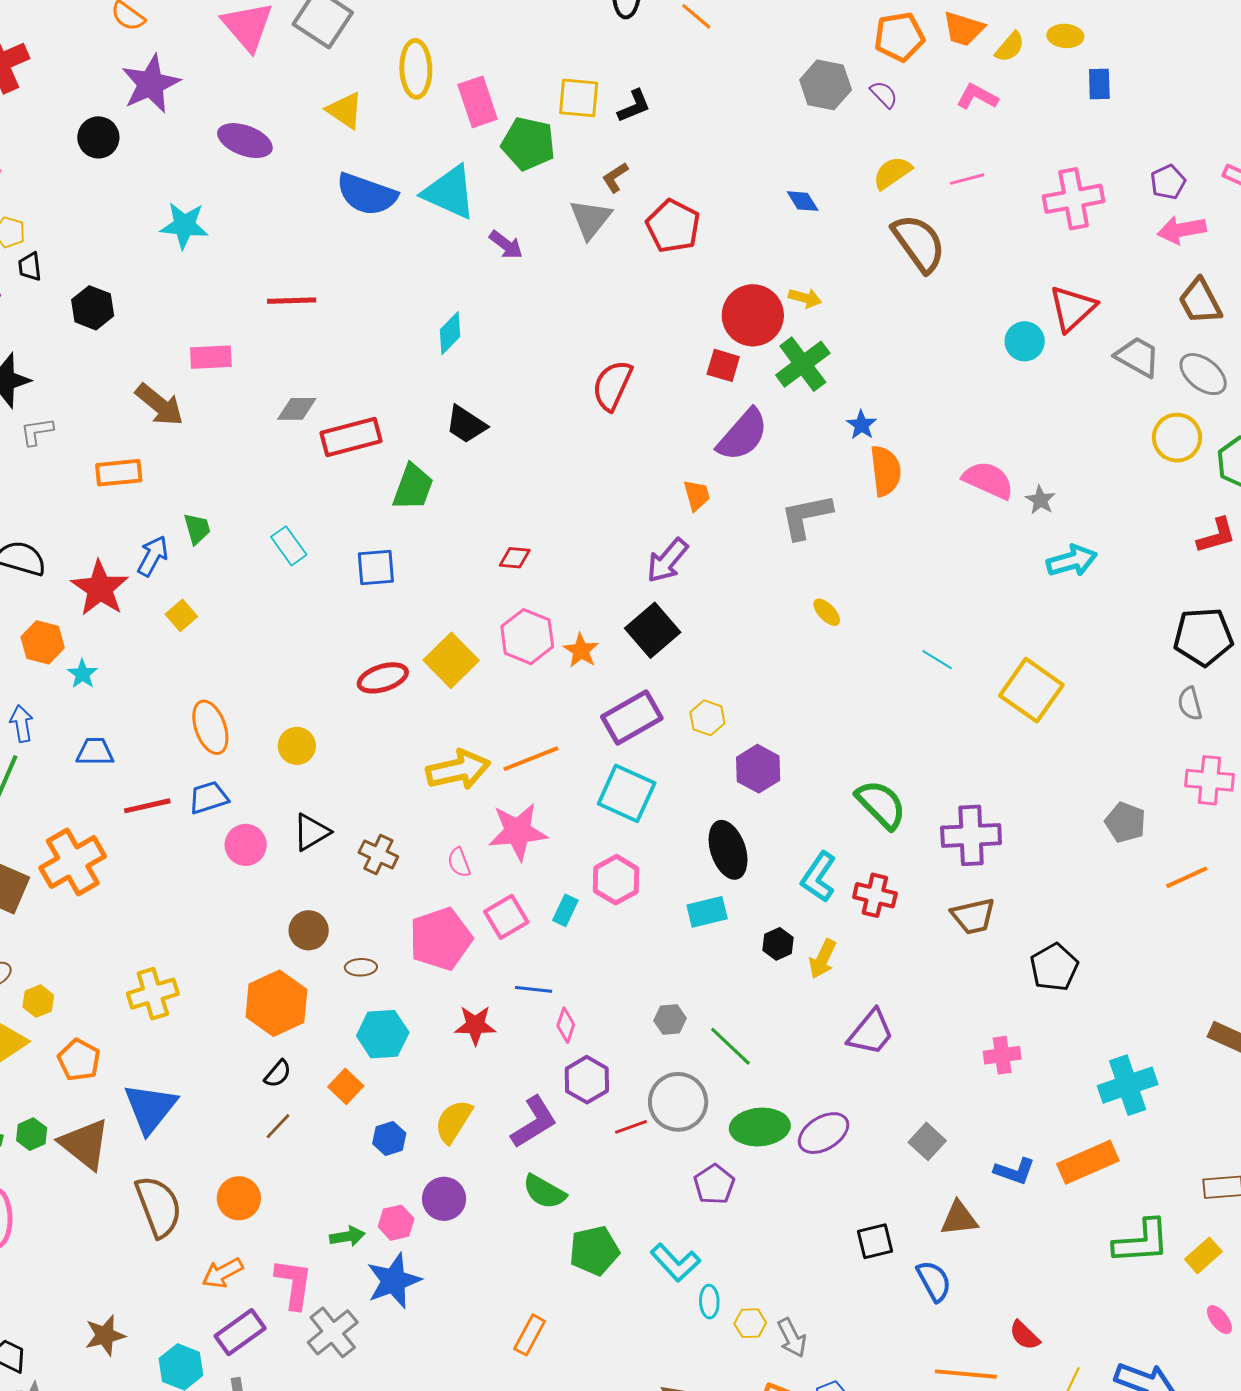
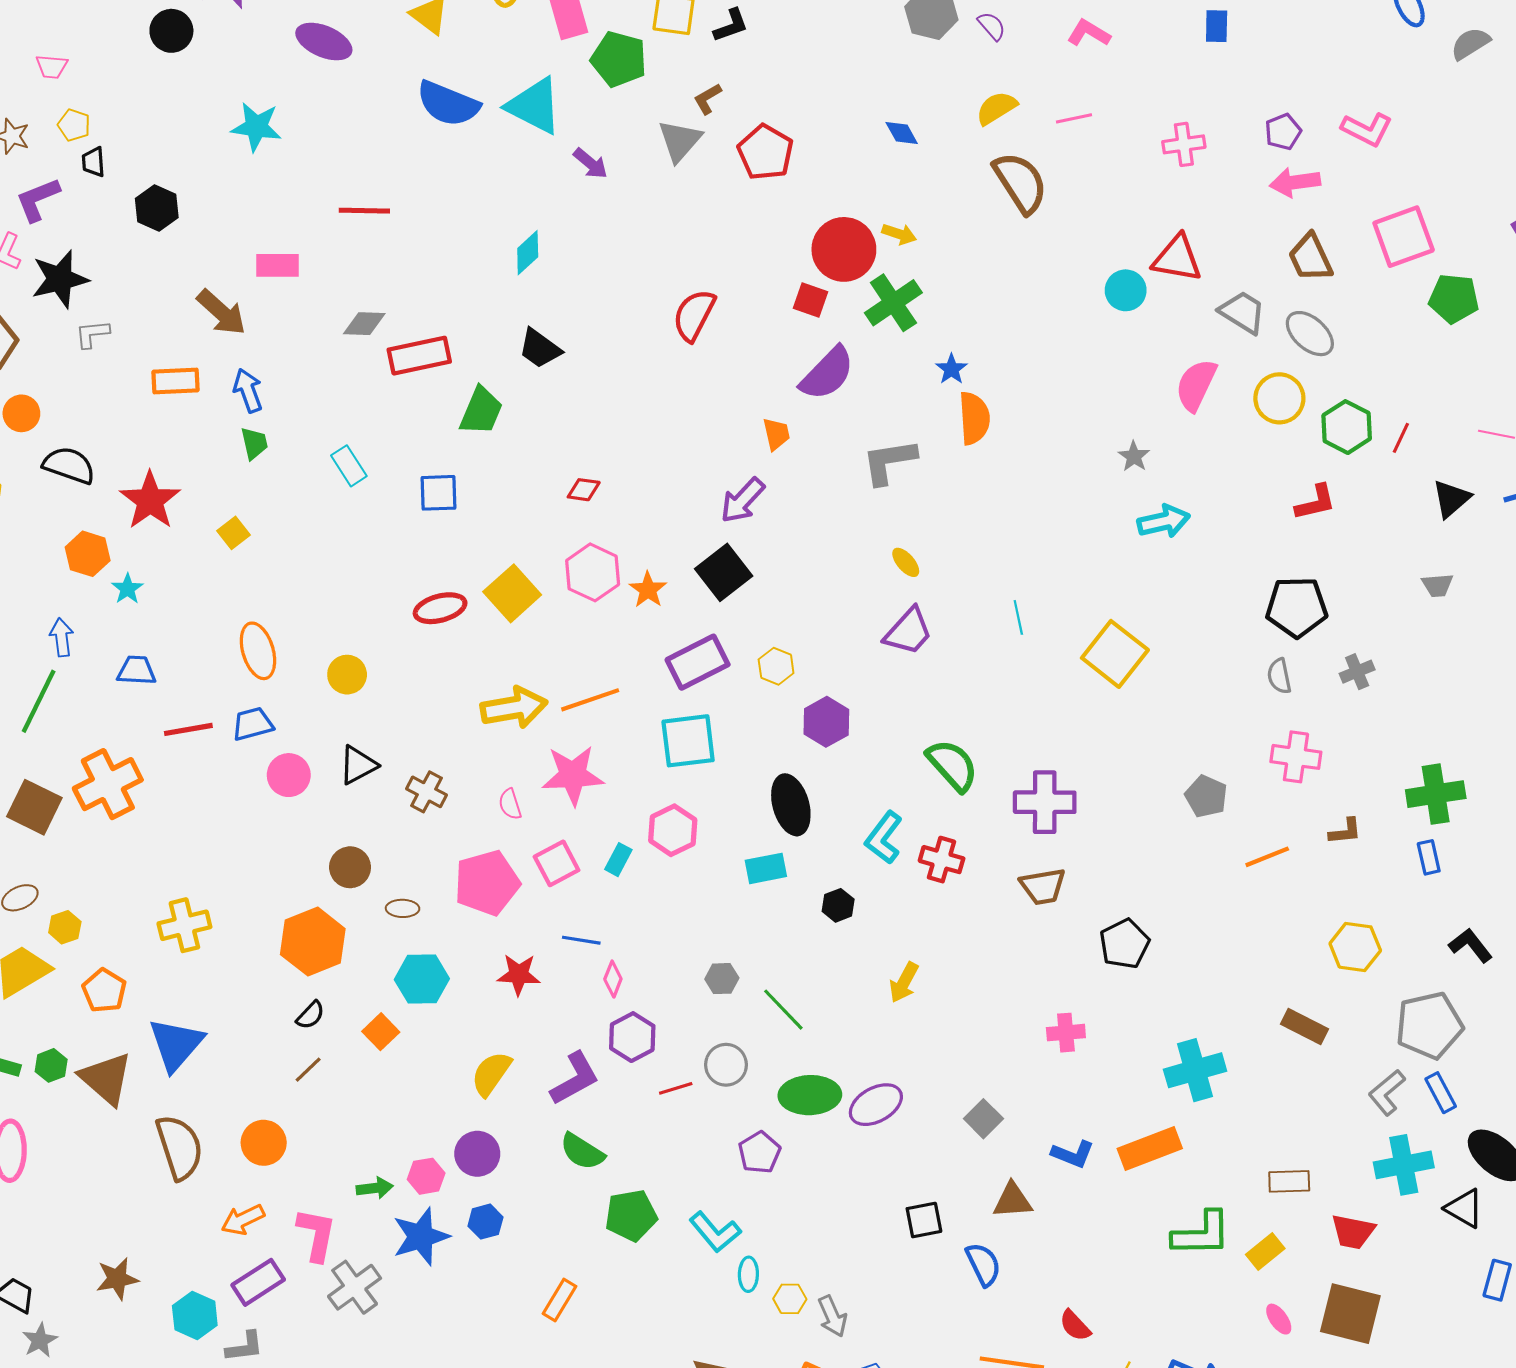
pink cross: (1074, 199) -> (1184, 144), size x0.7
red triangle: (1073, 308) -> (1177, 258), turned 50
pink semicircle: (988, 480) -> (1196, 385), moved, turned -92
blue arrow: (153, 556) -> (248, 390), moved, turned -51
cyan line: (937, 660) -> (1018, 617), turned 44
cyan square: (627, 793) -> (688, 741), turned -34
yellow arrow: (823, 959) -> (904, 982), moved
purple trapezoid: (871, 1033) -> (908, 631), moved
gray circle: (678, 1102) -> (726, 1065), size x0.7
blue hexagon: (389, 1138) -> (485, 1222), moved

